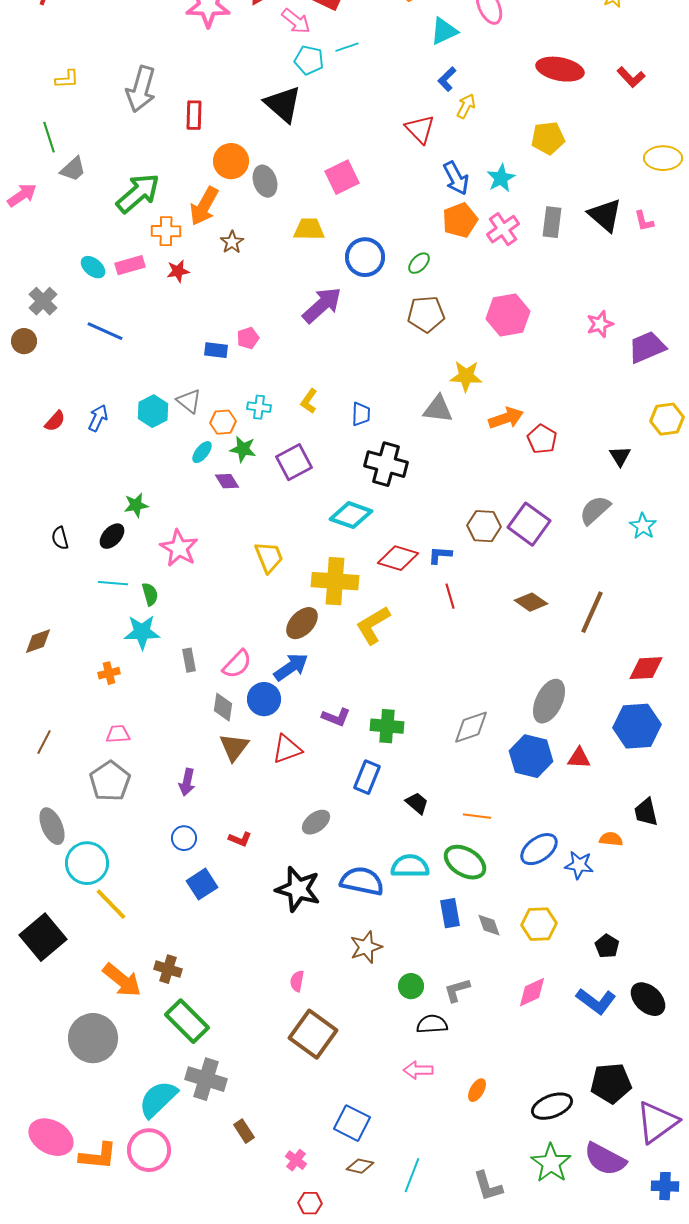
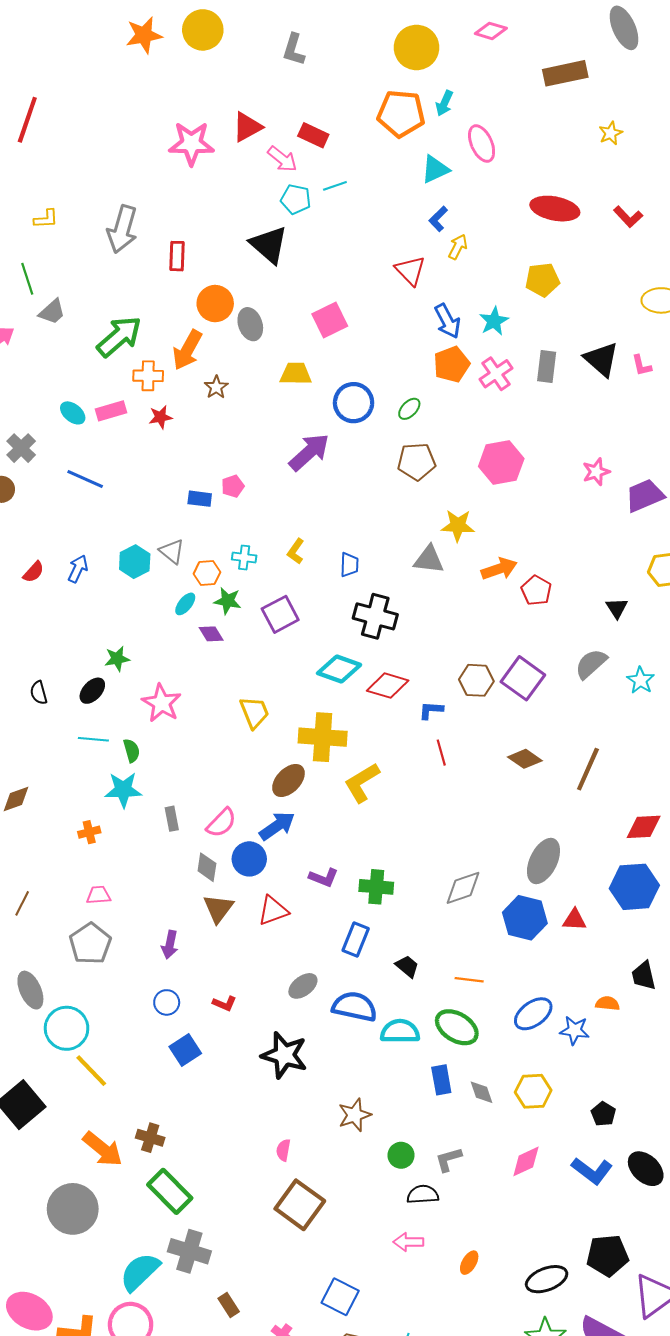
red diamond: (398, 558) -> (388, 686), moved
blue semicircle: (362, 881) -> (355, 1007), moved

